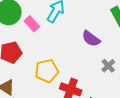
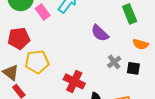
yellow pentagon: (47, 71) -> (37, 62), moved

